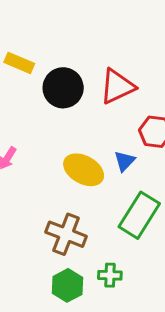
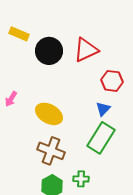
blue triangle: (125, 161) -> (103, 109), moved
yellow ellipse: (84, 170) -> (49, 114), moved

